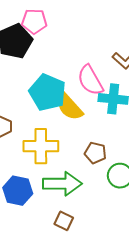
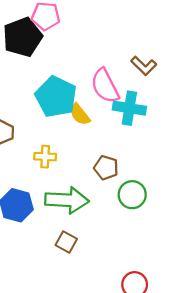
yellow semicircle: (70, 107) -> (80, 114), size x0.7
yellow cross: (41, 146) -> (45, 157), size x0.6

